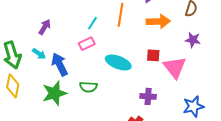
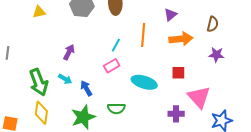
blue arrow: (60, 64) -> (86, 88), size x0.7
pink triangle: (175, 67) -> (199, 97), moved

